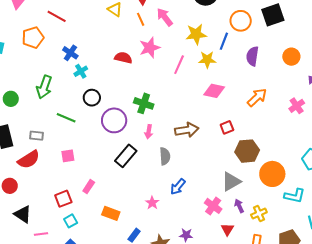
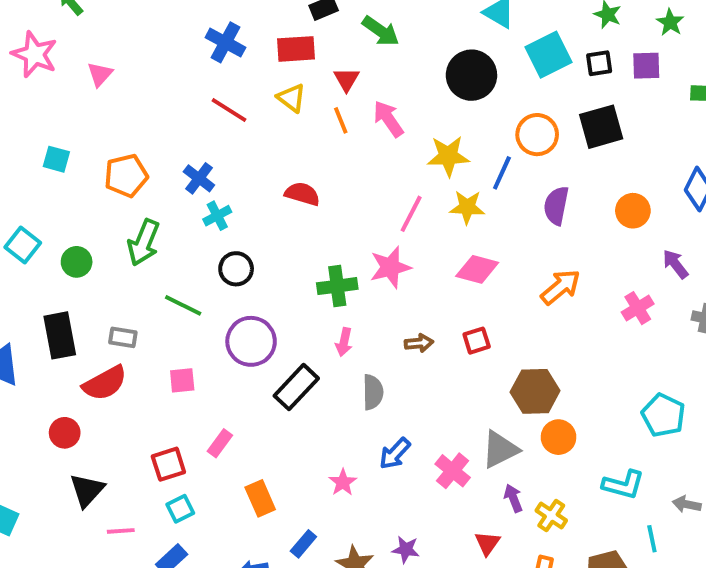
red line: (57, 16) -> (229, 110), moved
orange pentagon: (33, 38) -> (126, 176), moved
pink star: (150, 48) -> (390, 267), moved
green cross: (144, 103) -> (337, 286), turned -30
purple circle: (114, 120) -> (251, 341), moved
red square: (227, 127) -> (477, 341), moved
brown arrow: (187, 130) -> (419, 343), size x0.6
orange circle: (272, 174) -> (559, 437), moved, size x0.7
pink cross: (213, 206) -> (453, 471), moved
orange rectangle: (111, 213) -> (260, 498), turned 42
black triangle: (23, 214) -> (87, 490), turned 36
yellow cross: (259, 214) -> (551, 515), turned -35

